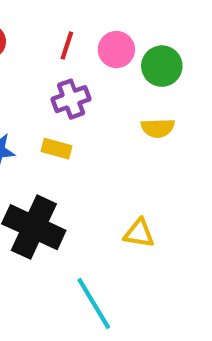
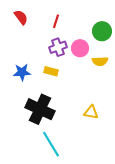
pink circle: (116, 50) -> (80, 48), moved
cyan line: (94, 303) -> (51, 144), moved

